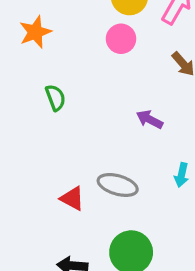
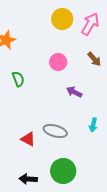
pink circle: (121, 39) -> (58, 62), moved

